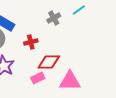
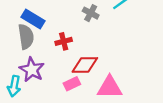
gray cross: (54, 18) -> (91, 13), turned -32

